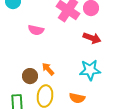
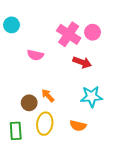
red arrow: (92, 38) -> (82, 62), moved

